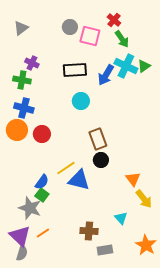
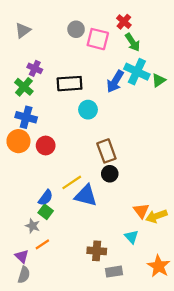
green triangle: (144, 66) -> (159, 80), moved
black rectangle: (75, 70) -> (70, 84), moved
green cross: (22, 80) -> (24, 87), turned 30
orange triangle: (133, 179) -> (141, 211), moved
yellow arrow: (144, 199) -> (156, 216), turned 108
gray star: (30, 208) -> (33, 226), size x0.6
orange line: (43, 233) -> (42, 244), moved
purple triangle: (20, 236) -> (22, 256), size x0.6

